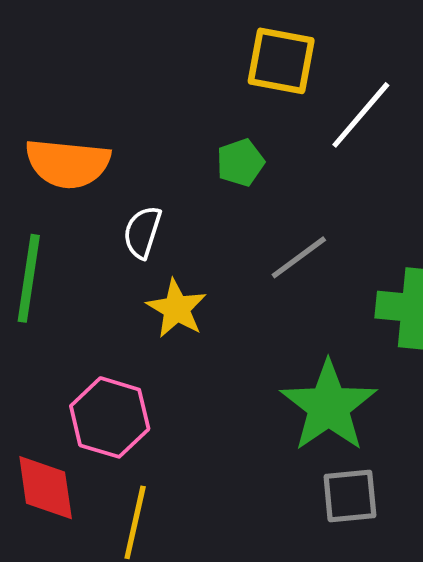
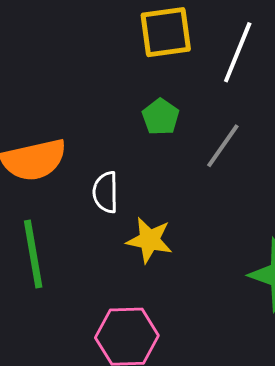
gray line: (299, 257) -> (223, 146), moved

